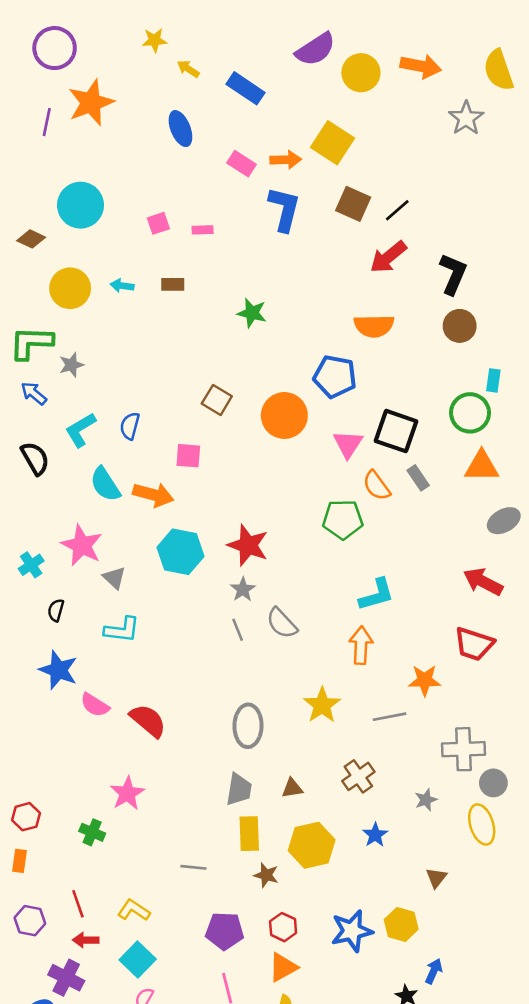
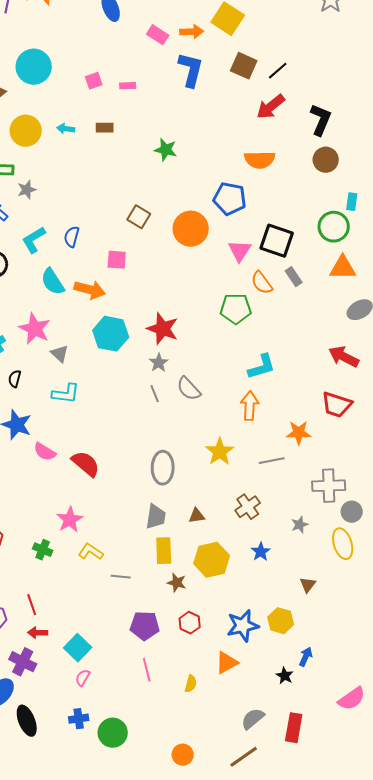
yellow L-shape: (134, 910) -> (91, 552), moved
orange triangle: (283, 967) -> (227, 663), moved

